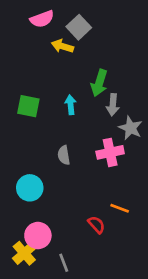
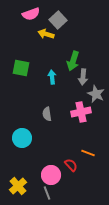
green square: (28, 106) -> (21, 68), moved
pink circle: (38, 236) -> (51, 175), moved

